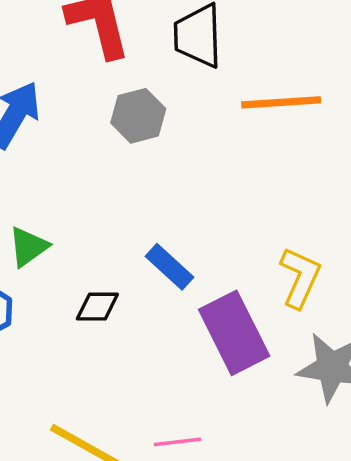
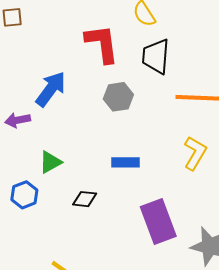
blue rectangle: (170, 267) -> (125, 162), moved, turned -48
yellow L-shape: (300, 277) -> (195, 153), moved

